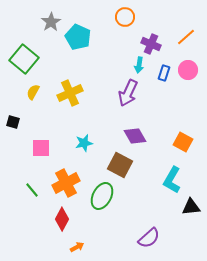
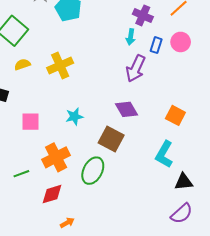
yellow semicircle: (33, 92) -> (22, 64), turned 42
purple arrow: (128, 93) -> (136, 69), moved
green line: (32, 190) -> (21, 174), moved, turned -70
red diamond: (62, 219) -> (52, 194), turned 45
purple semicircle: (149, 238) -> (182, 213), moved

